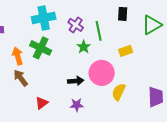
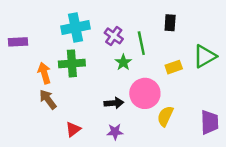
green triangle: (152, 25) -> (205, 56), moved
green cross: (41, 48) -> (72, 63), turned -30

